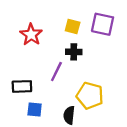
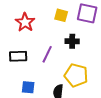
black cross: (74, 52) -> (72, 41), moved
black rectangle: (22, 86) -> (18, 56), moved

